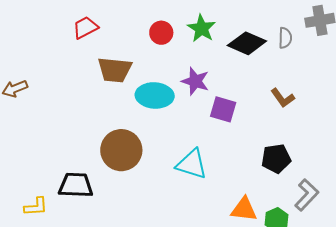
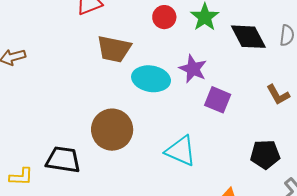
black diamond: (247, 43) -> (248, 37), turned 33

